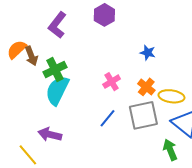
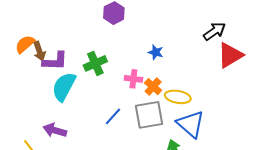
purple L-shape: (57, 25) -> (55, 61), moved, turned -128
green cross: (55, 70) -> (95, 63), moved
pink cross: (112, 82) -> (133, 79), moved, turned 36

